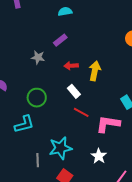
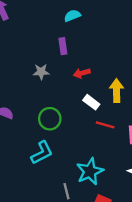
cyan semicircle: (65, 11) -> (72, 16), moved
purple rectangle: (60, 40) -> (63, 46), turned -48
yellow arrow: (95, 71) -> (117, 91), moved

